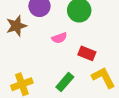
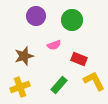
brown star: (16, 26) -> (24, 56), moved

